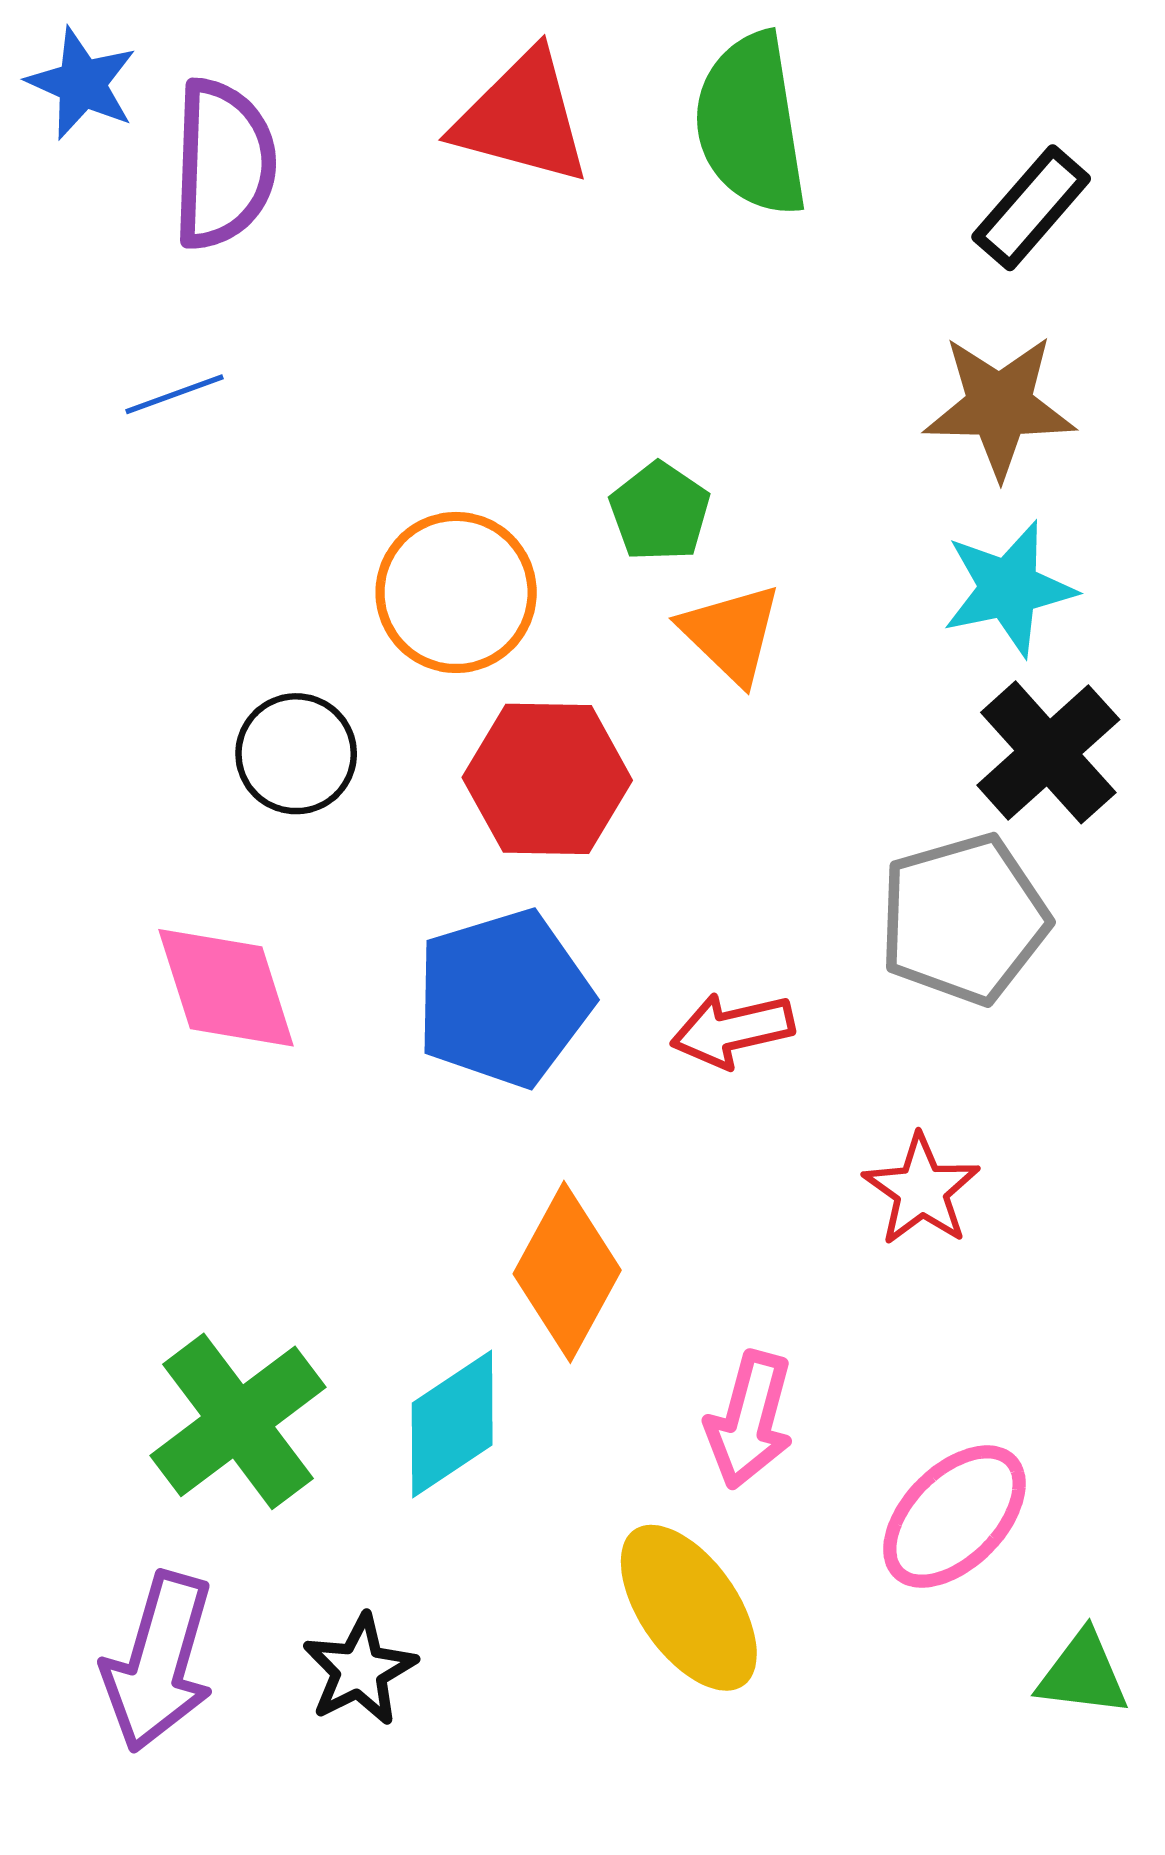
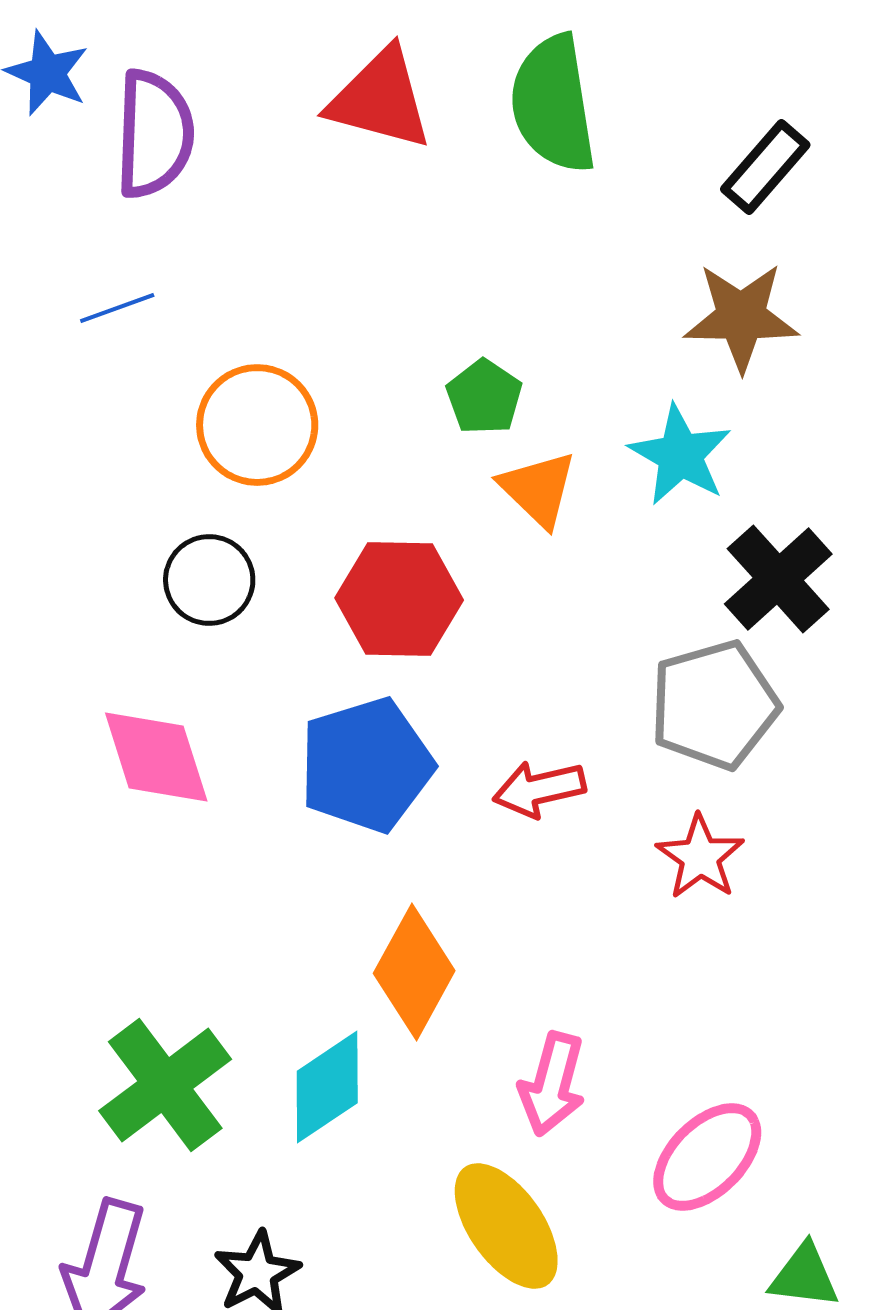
cyan star: (1009, 588) -> (680, 455), moved, turned -30
orange circle: (456, 592) -> (257, 425), moved
red star: (921, 1190) -> (700, 857), moved

